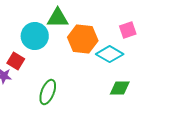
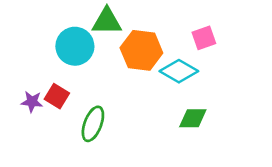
red square: (16, 61) -> (57, 96), moved

